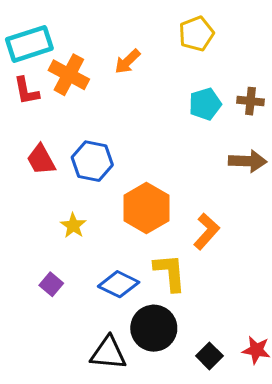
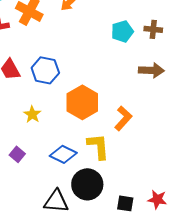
black square: (209, 356) -> (125, 203), turned -36

